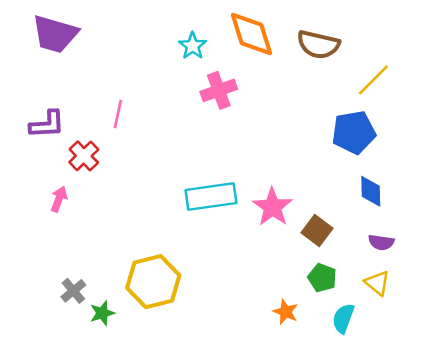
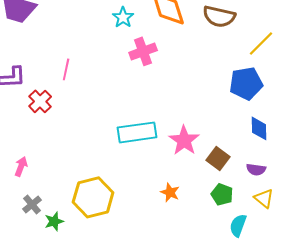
pink arrow: (59, 199) -> (21, 166), moved
purple semicircle: (381, 242) -> (256, 169), moved
orange star: (286, 312) -> (170, 192), moved

